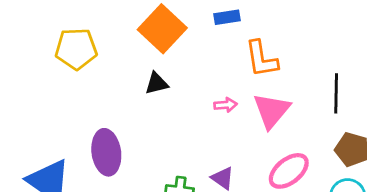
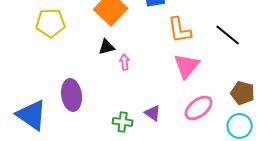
black line: (336, 93) -> (228, 35), moved, turned -52
pink arrow: (226, 105) -> (125, 62), moved, turned -91

